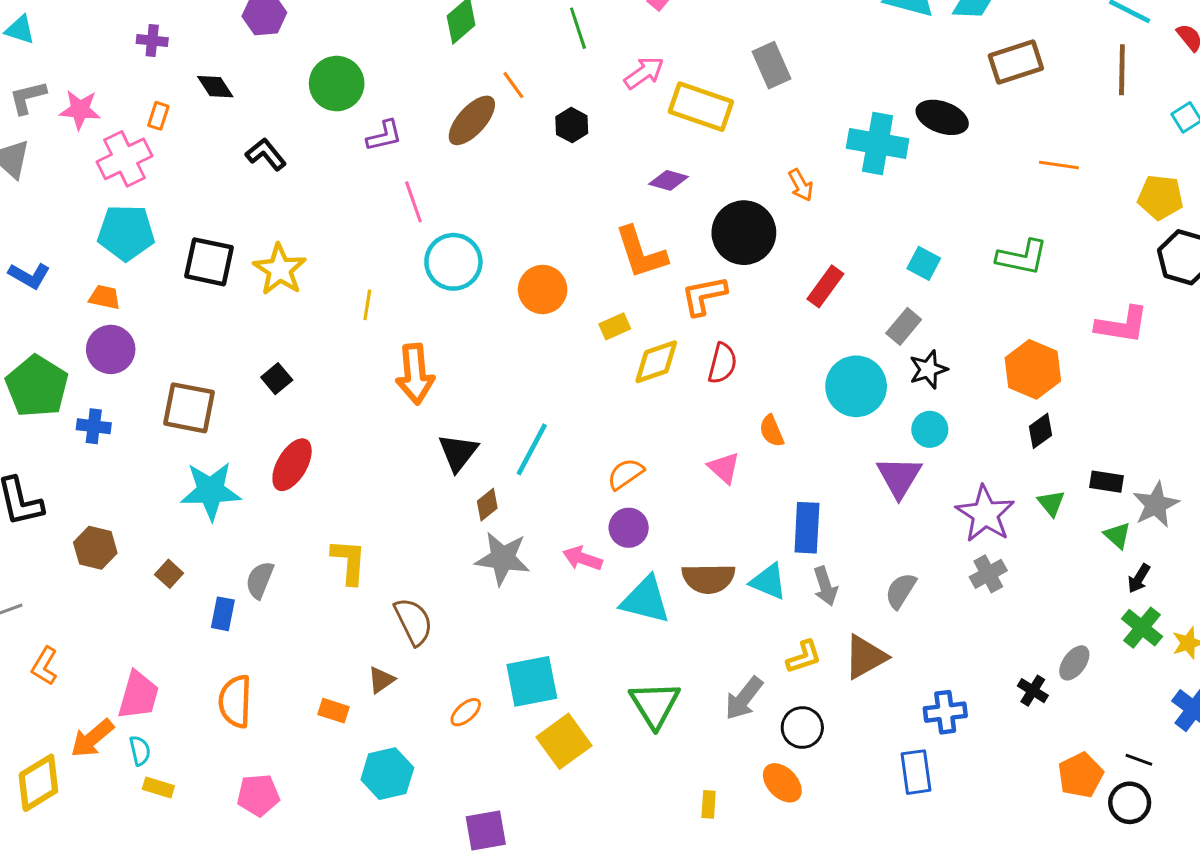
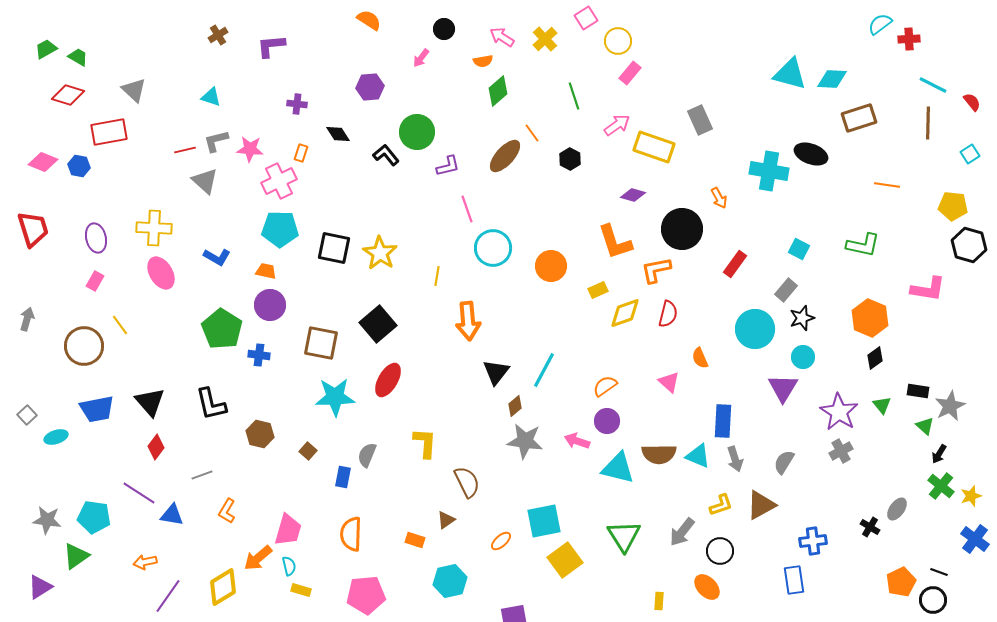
black L-shape: (266, 154) -> (386, 155), moved
black square: (277, 379) -> (378, 324), size x1.8
pink pentagon: (258, 795) -> (366, 595), size x1.4

